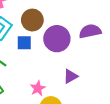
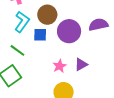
pink star: (38, 88) -> (59, 66), moved

